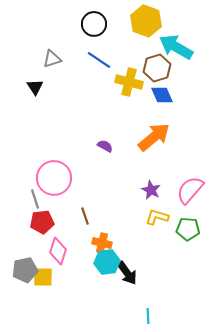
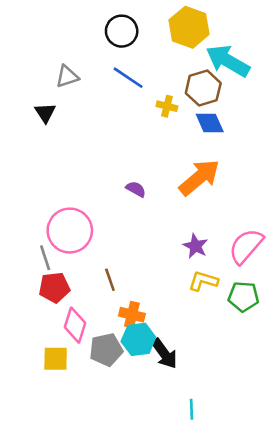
yellow cross: (129, 82) -> (167, 106), size x0.6
gray pentagon: (25, 270) -> (106, 350), moved

